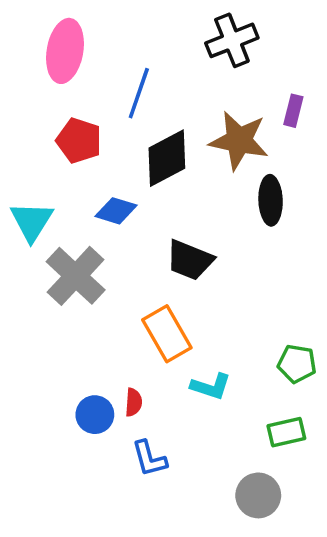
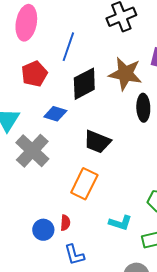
red pentagon: (79, 141) -> (34, 74), turned 30
orange rectangle: (167, 334) -> (84, 184), turned 56
cyan L-shape: (211, 387) -> (120, 223), moved

